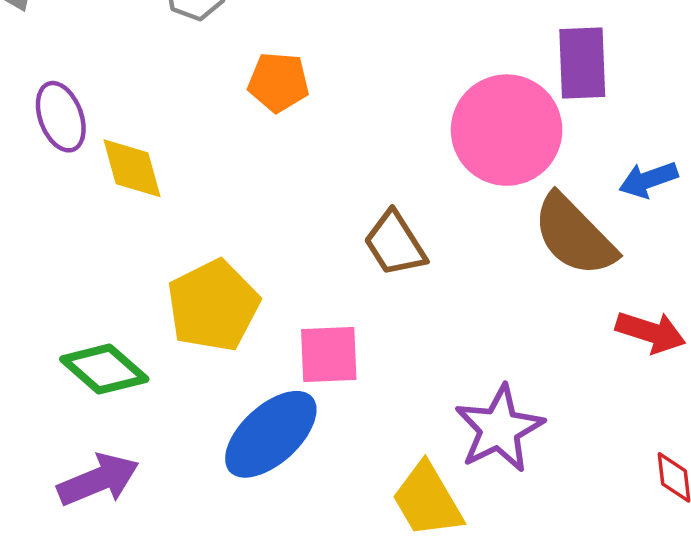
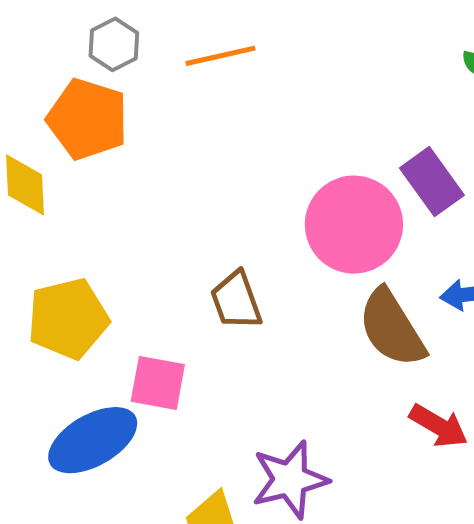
purple rectangle: (582, 63) -> (432, 182), turned -46
orange pentagon: (278, 82) -> (87, 119), moved, size x1.5

